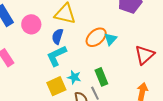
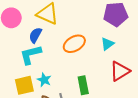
cyan triangle: (111, 39) -> (107, 44), moved
green rectangle: (101, 77) -> (83, 85), moved

